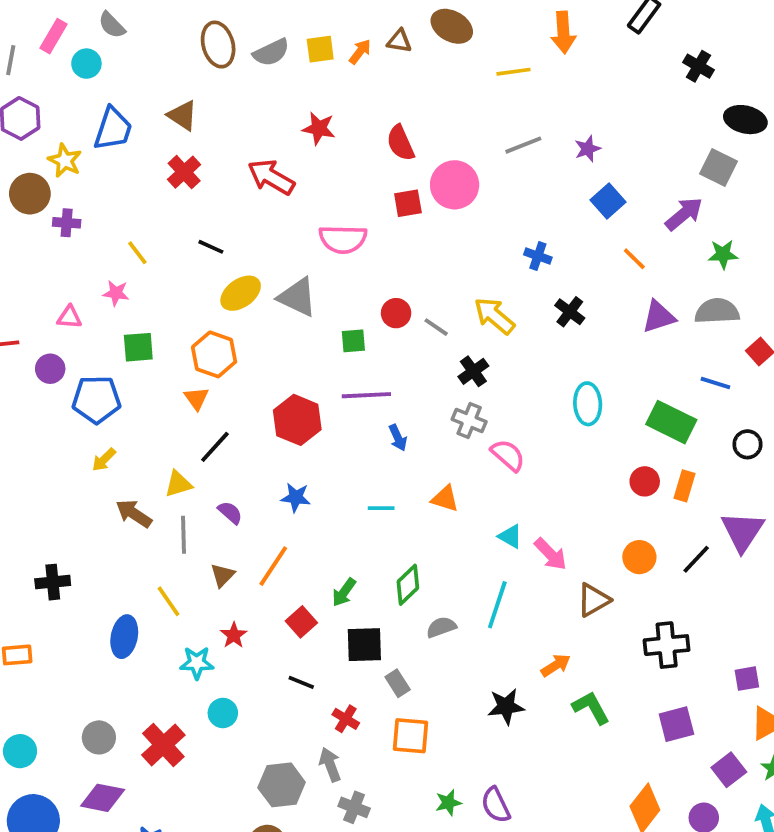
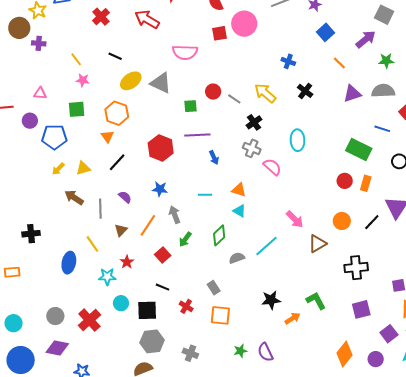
pink star: (116, 293) -> (83, 80), moved
cyan ellipse: (588, 404) -> (298, 140), moved
yellow triangle: (178, 484) -> (83, 168), moved
cyan triangle: (510, 536) -> (239, 211), moved
cyan line: (497, 605) -> (266, 246), turned 30
black square: (364, 645) -> (147, 310), moved
orange arrow: (556, 665) -> (292, 318), moved
gray arrow: (330, 765) -> (175, 215), moved

